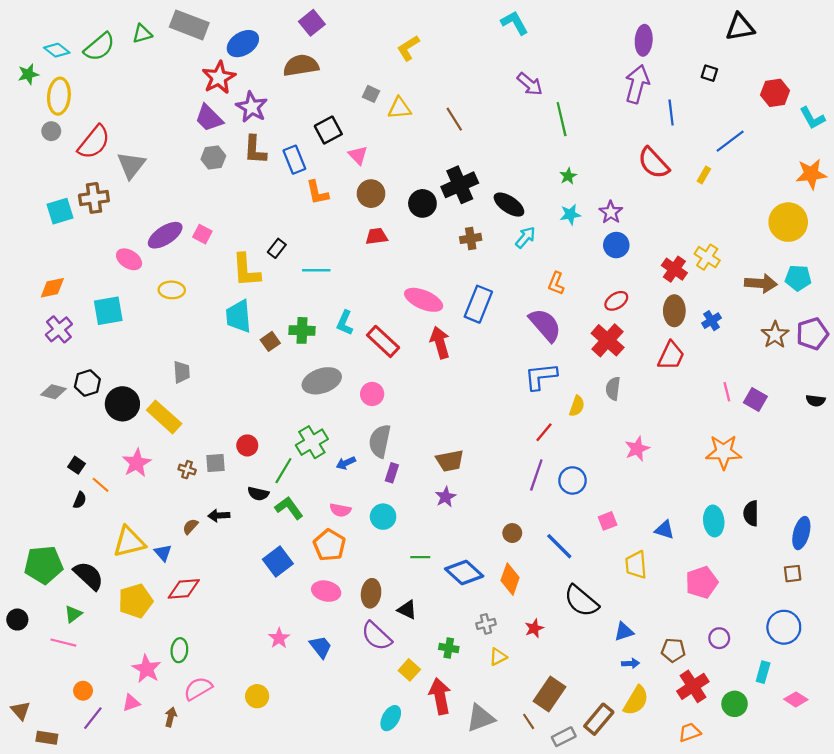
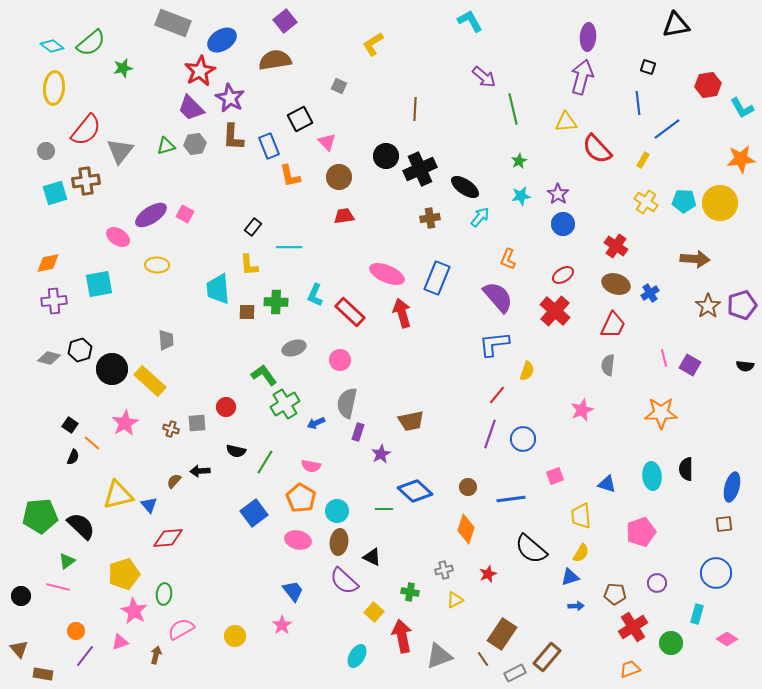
green triangle: (142, 34) -> (166, 146), moved
green star: (28, 74) -> (123, 68), moved
yellow triangle: (399, 108) -> (566, 122), moved
blue line: (671, 113) -> (638, 103), moved
brown line: (454, 119) -> (415, 109), turned 35
gray circle: (51, 131) -> (46, 151), moved
black circle: (422, 203) -> (386, 156), moved
yellow cross: (707, 257) -> (646, 202), moved
yellow L-shape: (246, 270) -> (249, 265), moved, size x0.7
cyan pentagon: (798, 278) -> (684, 201), moved
brown ellipse: (674, 311) -> (616, 284), turned -72
purple cross: (59, 329) -> (54, 301), turned 35
brown square: (270, 341) -> (247, 312), turned 36
gray ellipse: (322, 381) -> (294, 348), size x0.7
gray semicircle: (613, 388) -> (608, 365), moved
green line: (283, 471) -> (265, 462), moved
purple star: (445, 497) -> (381, 454), moved
green L-shape: (289, 508) -> (264, 375), moved
cyan circle: (383, 517) -> (337, 511), moved
blue line: (559, 546) -> (511, 499), turned -52
blue diamond: (464, 572) -> (415, 491), moved
yellow pentagon: (136, 601) -> (124, 574), moved
black circle: (17, 620) -> (21, 596), moved
pink star: (279, 638) -> (282, 625), moved
yellow semicircle: (636, 701) -> (581, 553), moved, size x0.7

